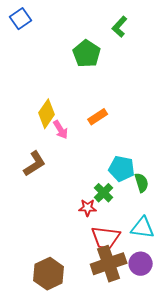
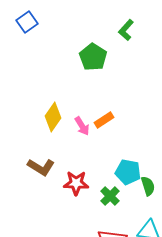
pink arrow: (61, 130) -> (82, 126), moved
brown L-shape: (35, 164) -> (41, 167), turned 64
red star: (88, 208) -> (76, 183), moved, size x1.4

